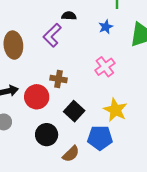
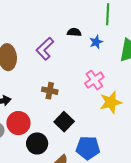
black semicircle: (69, 16) -> (74, 32), moved
red circle: (37, 97) -> (18, 123), moved
yellow star: (115, 110) -> (111, 102), moved, turned 30

